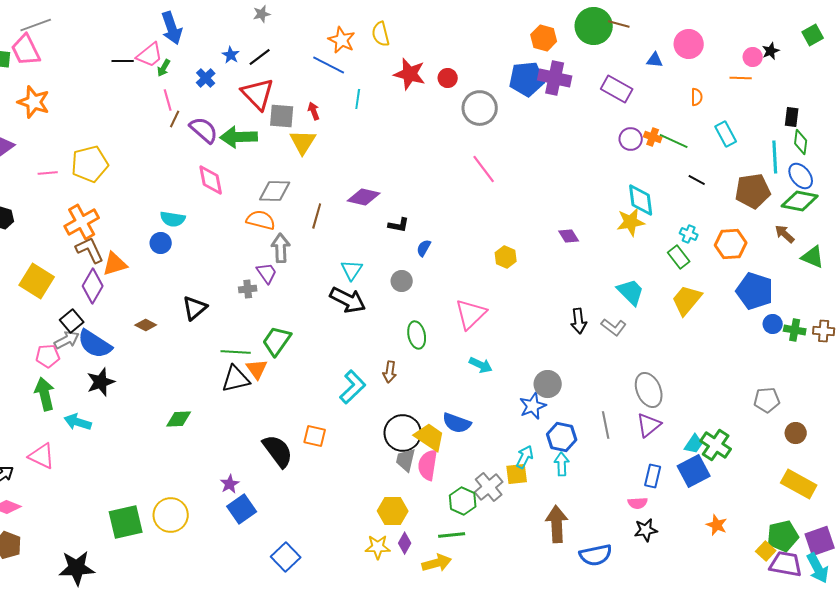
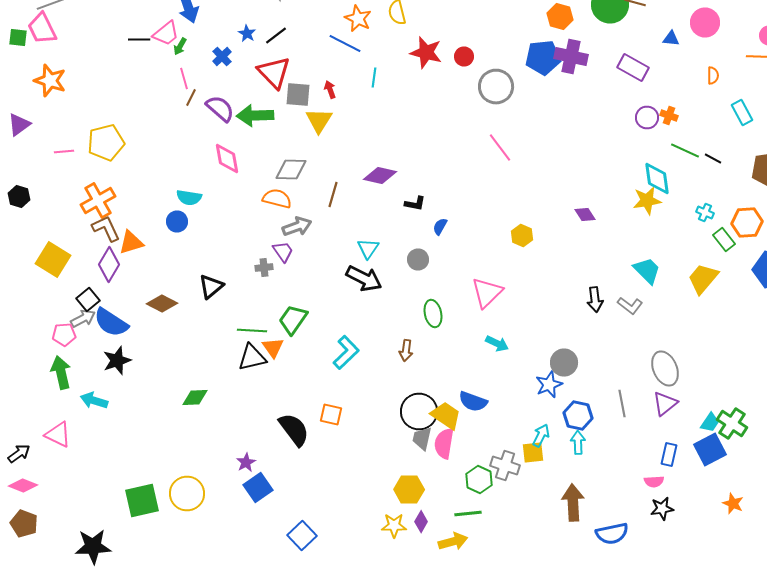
green line: (674, 141) -> (685, 150), moved
gray arrow: (281, 248) -> (297, 226), turned 72
green rectangle: (679, 257) -> (724, 240), moved
brown diamond: (146, 325) -> (162, 304), size x1.4
cyan L-shape: (353, 387) -> (346, 352), moved
gray cross: (489, 487) -> (505, 466), turned -32

